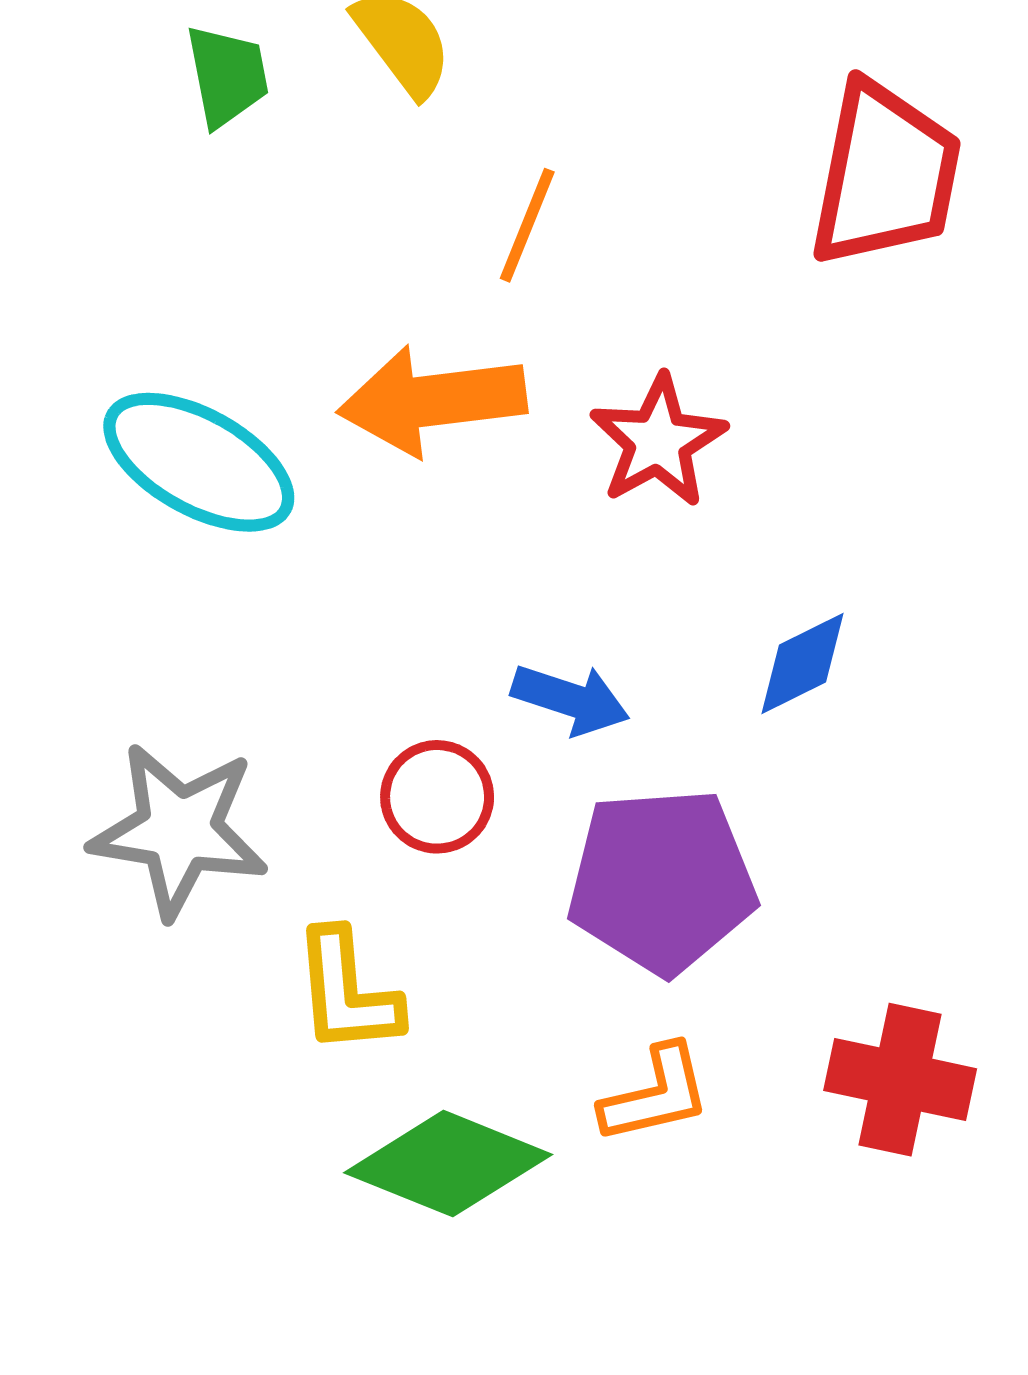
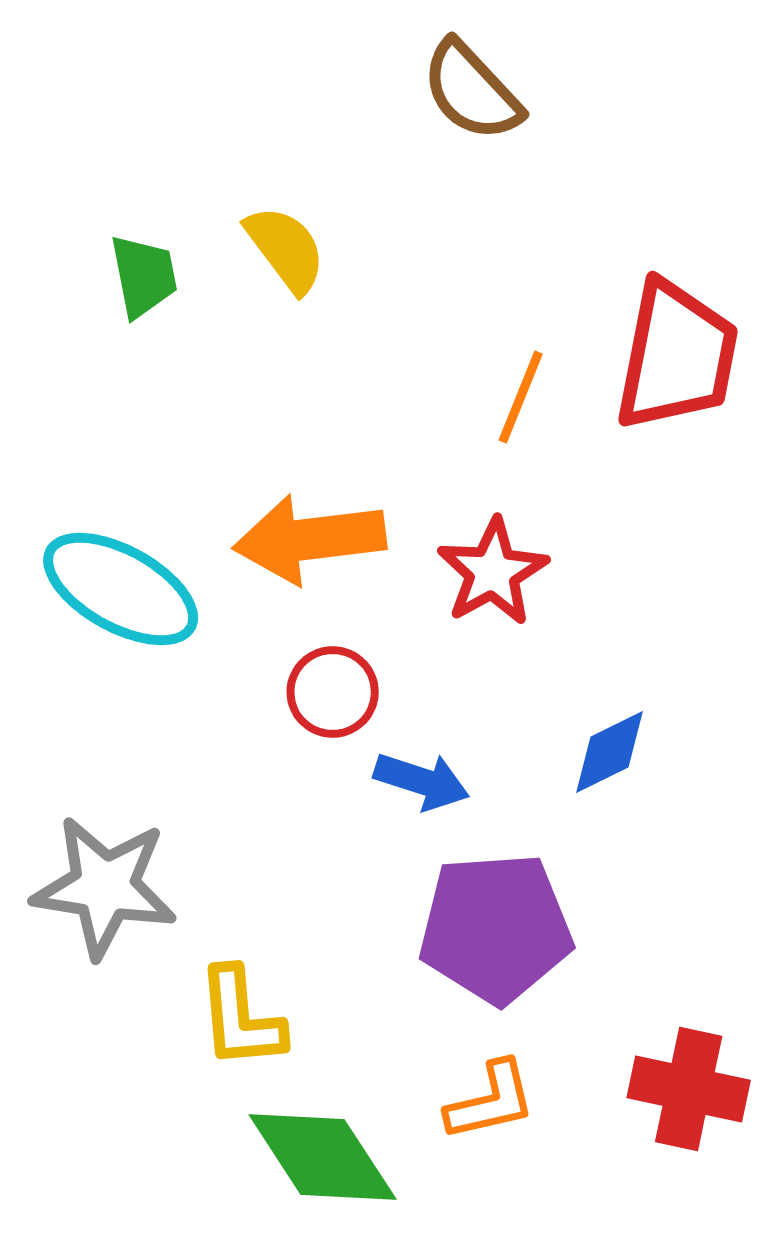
orange line: (527, 225) -> (521, 397), moved
red circle: (437, 797) -> (333, 692), moved
green diamond: (448, 1164) -> (323, 1157), turned 35

